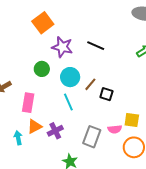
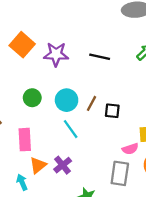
black line: (96, 46) -> (100, 57), moved
purple star: (62, 47) -> (56, 54), moved
gray rectangle: (92, 137) -> (120, 173), moved

